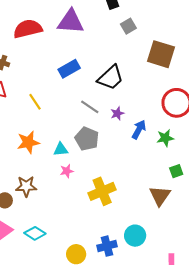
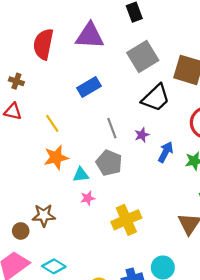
gray square: (128, 26) -> (143, 56), moved, size x1.8
red semicircle: (28, 29) -> (43, 44), turned -64
black trapezoid: (111, 78) -> (156, 98), moved
gray line: (90, 107) -> (112, 128), turned 36
orange star: (28, 142) -> (56, 157), moved

